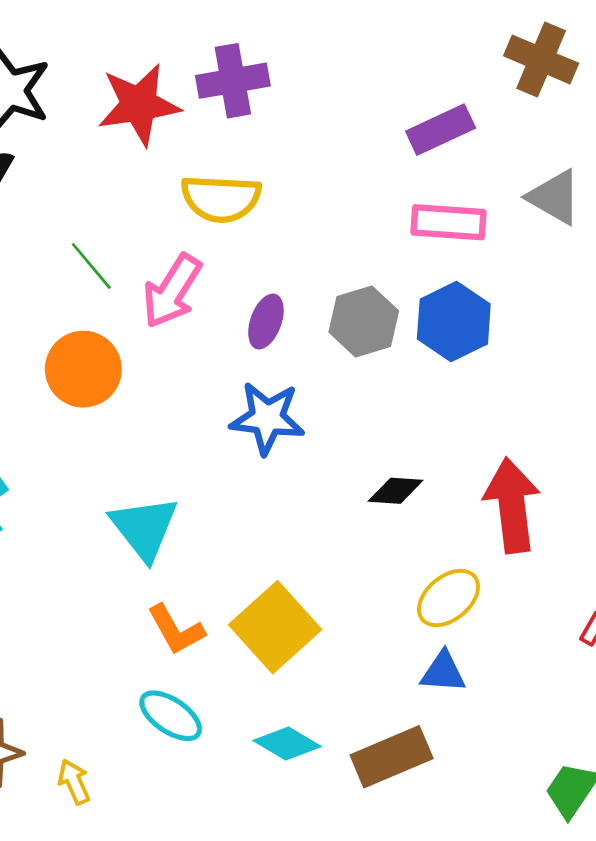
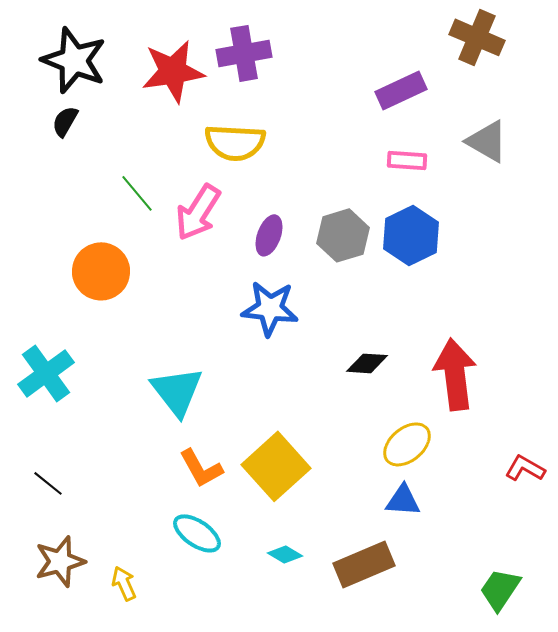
pink rectangle: (448, 222) -> (407, 160), size x0.7
orange circle: (83, 369) -> (101, 271), moved
cyan diamond: (287, 744) -> (285, 554), size x0.7

